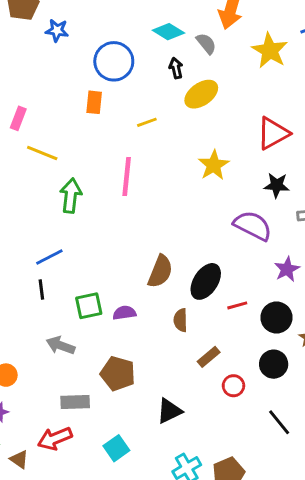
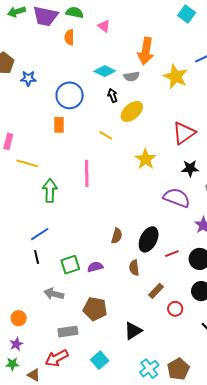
gray semicircle: (206, 43) -> (132, 76), turned 126
yellow line: (147, 122) -> (106, 135), moved, turned 56
brown semicircle: (160, 271) -> (117, 236), size x0.7

